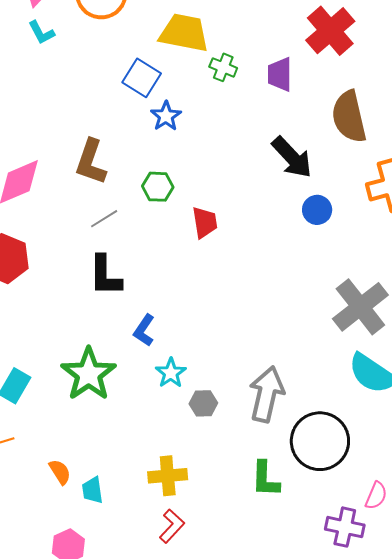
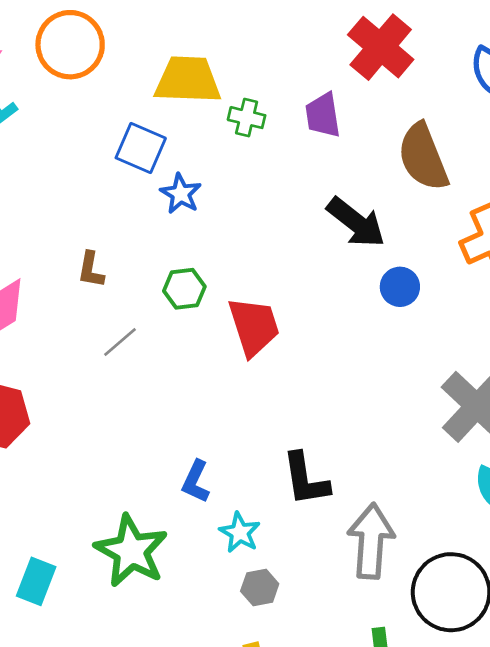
brown L-shape: (91, 162) -> (91, 270), size x0.6
red trapezoid: (205, 222) -> (254, 326), size x1.4
black L-shape: (105, 276) -> (306, 479), moved
gray hexagon: (203, 403) -> (260, 588), moved

